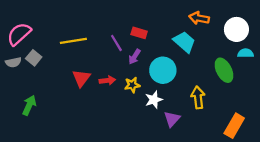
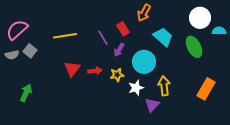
orange arrow: (199, 18) -> (144, 13), moved, turned -72
white circle: (236, 29) -> (200, 18), moved
red rectangle: (139, 33) -> (123, 29), turned 40
cyan semicircle: (246, 53) -> (219, 31), moved
green ellipse: (224, 70) -> (194, 47), moved
yellow arrow: (198, 97) -> (164, 86), moved
orange rectangle: (234, 126) -> (206, 89), moved

